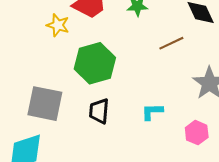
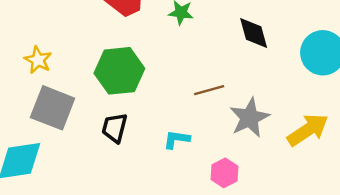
yellow star: (58, 25) -> (38, 60), moved
brown line: (171, 43) -> (209, 90), moved

